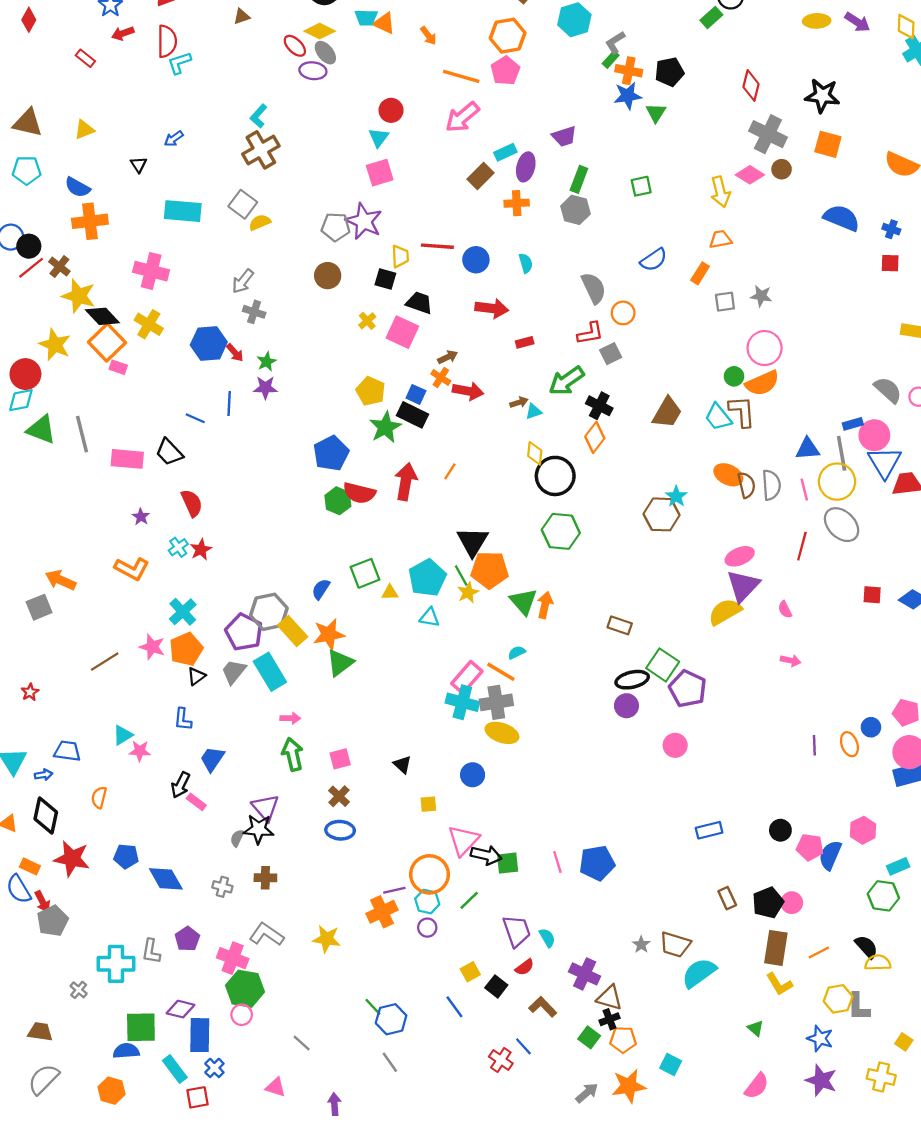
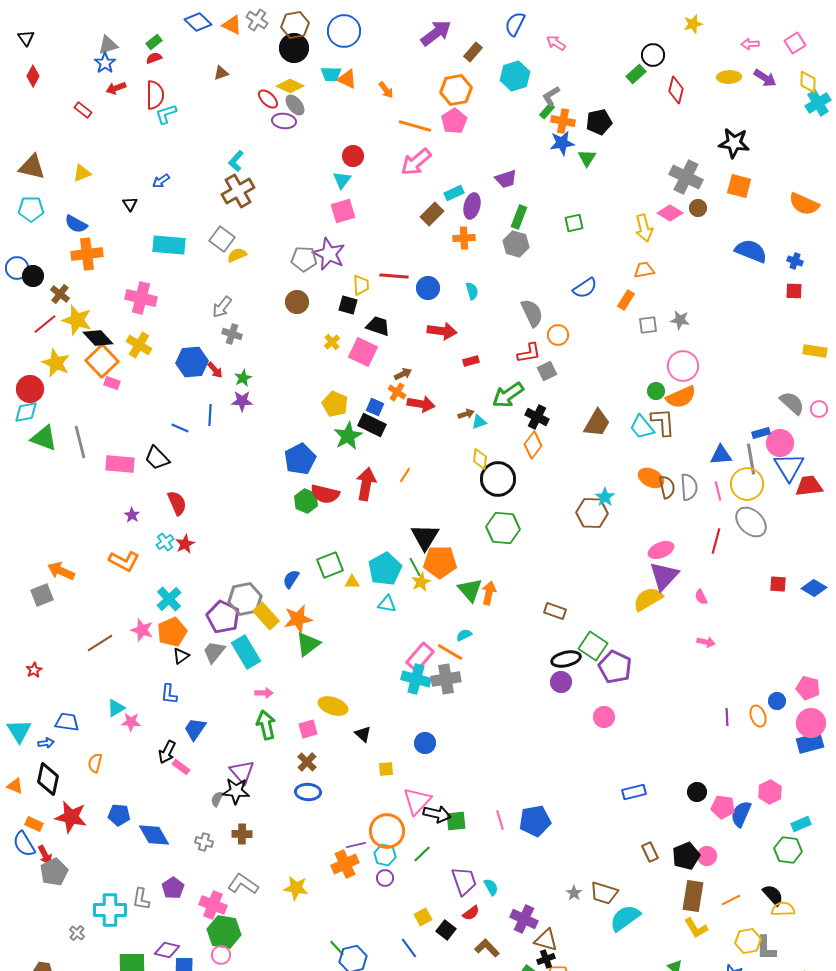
red diamond: (751, 85) -> (676, 90), moved
red line: (31, 268) -> (45, 324), moved
yellow ellipse: (502, 733) -> (333, 706), moved

